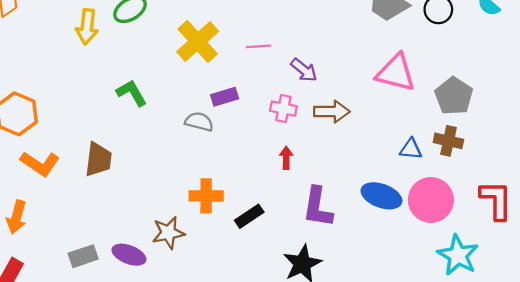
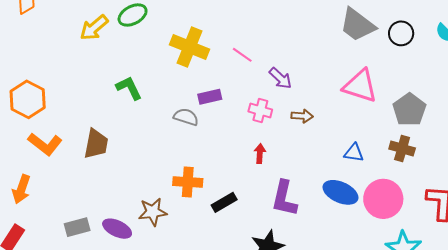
yellow arrow: (87, 27) -> (94, 28), turned 40
yellow cross: (198, 41) -> (189, 47), turned -30
pink line: (258, 46) -> (242, 55), turned 35
brown arrow: (332, 112) -> (302, 116), size x0.7
blue triangle: (411, 149) -> (354, 153), moved

